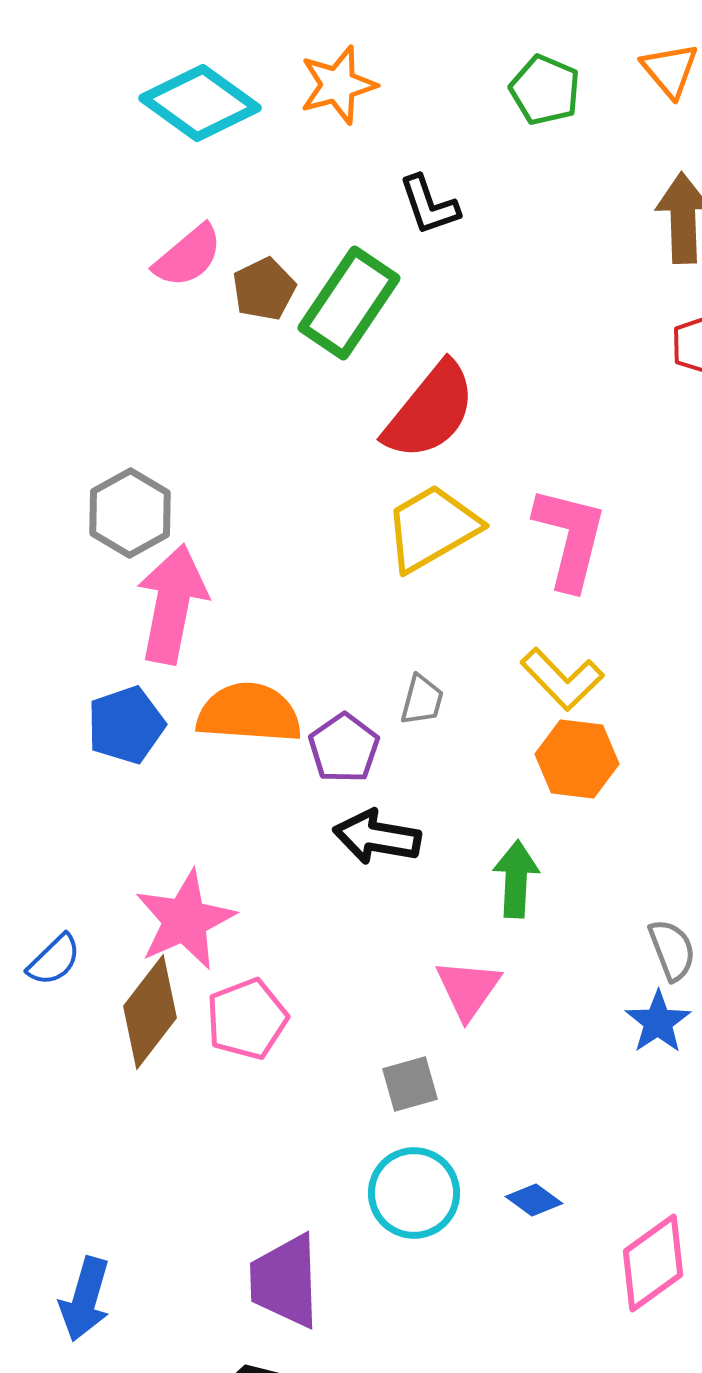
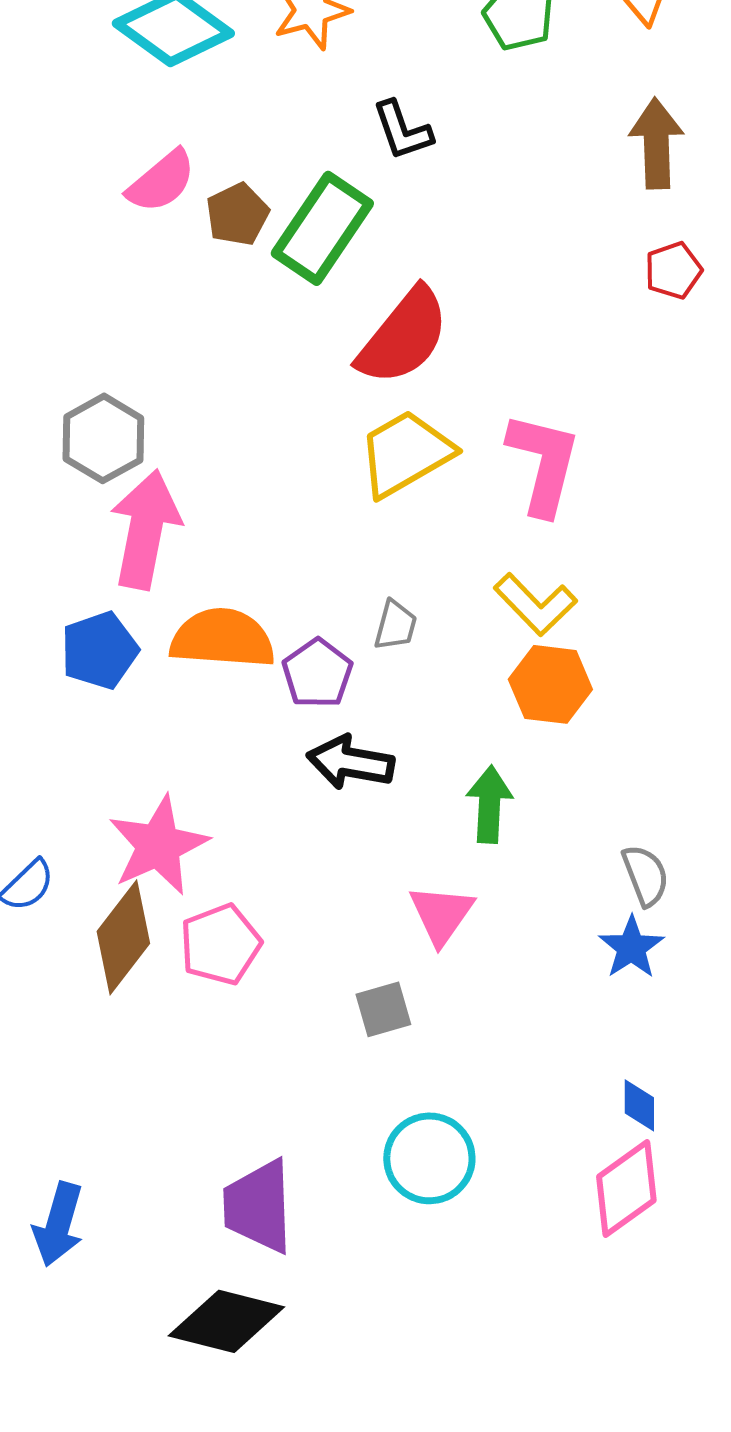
cyan circle: (414, 1193) -> (429, 1158), moved
blue diamond: (534, 1200) -> (639, 1105), moved, turned 54

